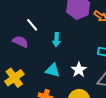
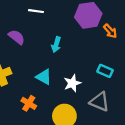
white line: (32, 25) -> (36, 11), moved, turned -56

